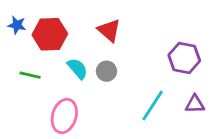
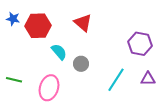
gray circle: (106, 71) -> (81, 64), moved
green line: (30, 75) -> (14, 80), moved

